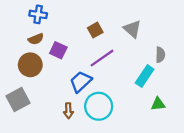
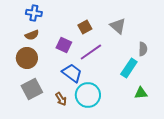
purple square: (58, 50) -> (64, 45), moved
blue trapezoid: (81, 82) -> (72, 73), turned 80
gray square: (18, 100) -> (32, 89), moved
brown arrow: (68, 111) -> (61, 99), turned -32

